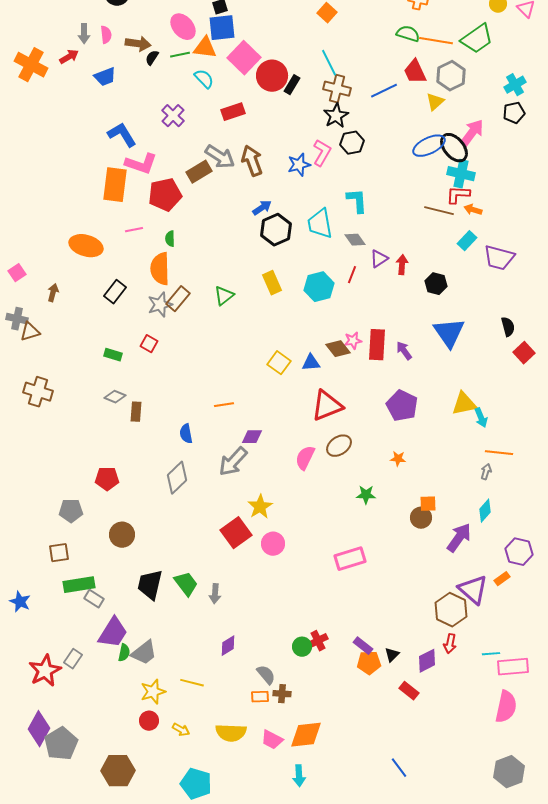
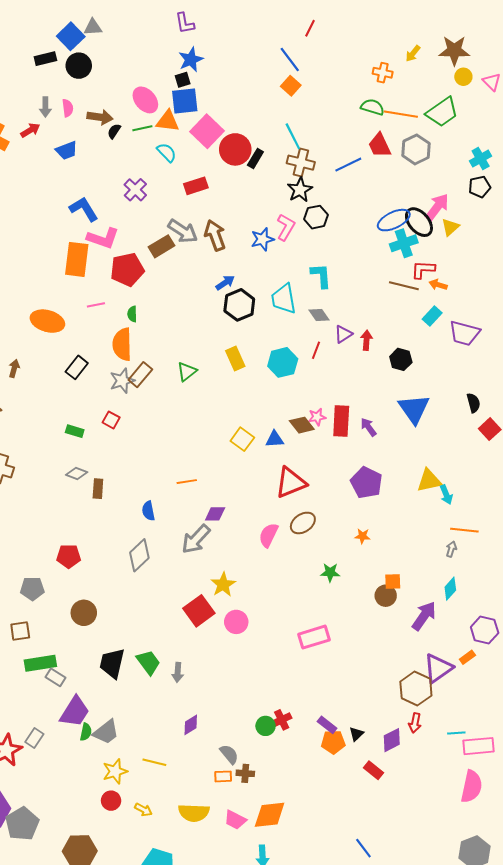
yellow triangle: (435, 102) -> (450, 227), moved
cyan cross: (461, 174) -> (404, 243), moved, turned -32
purple triangle: (473, 590) -> (438, 668), turned 44

